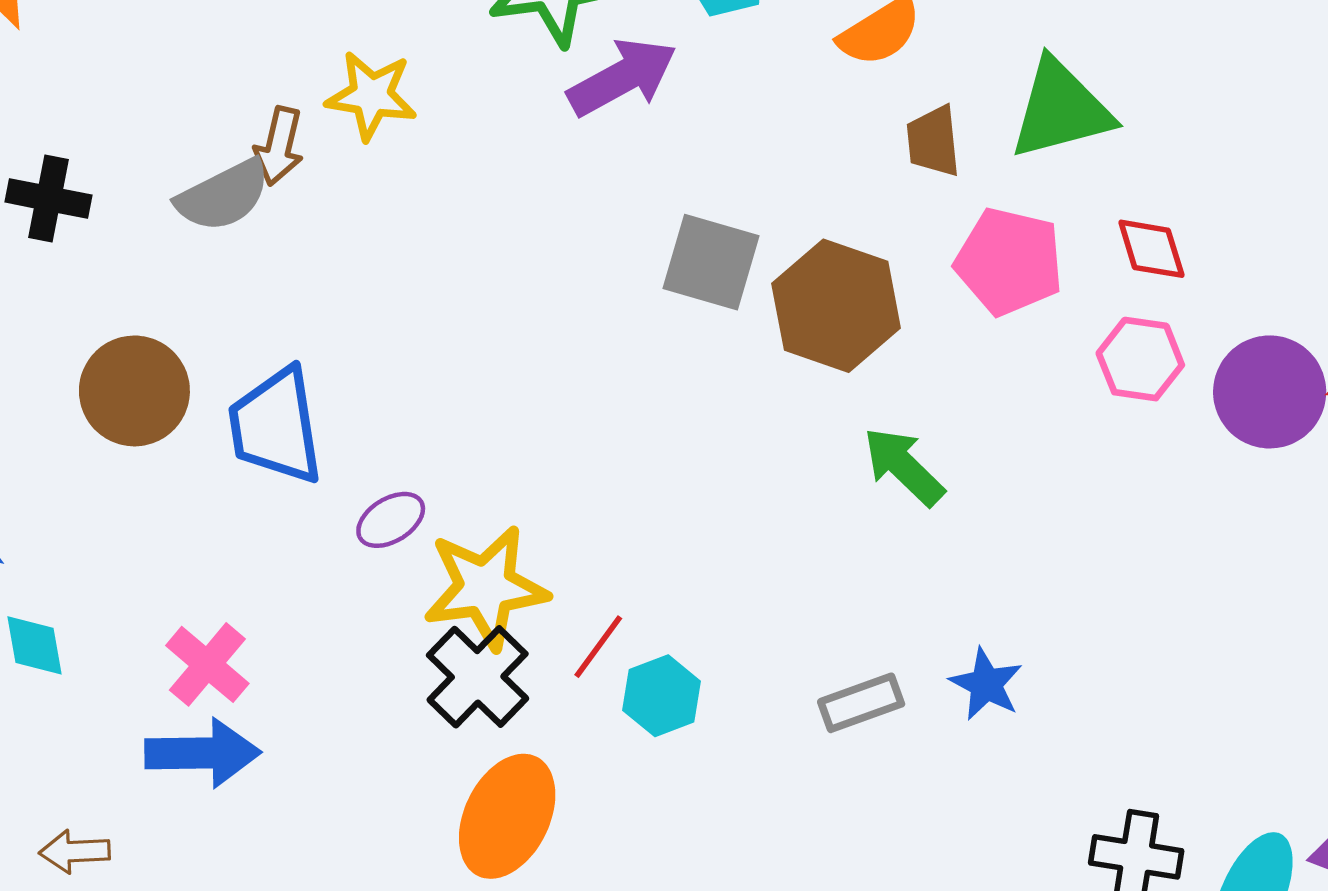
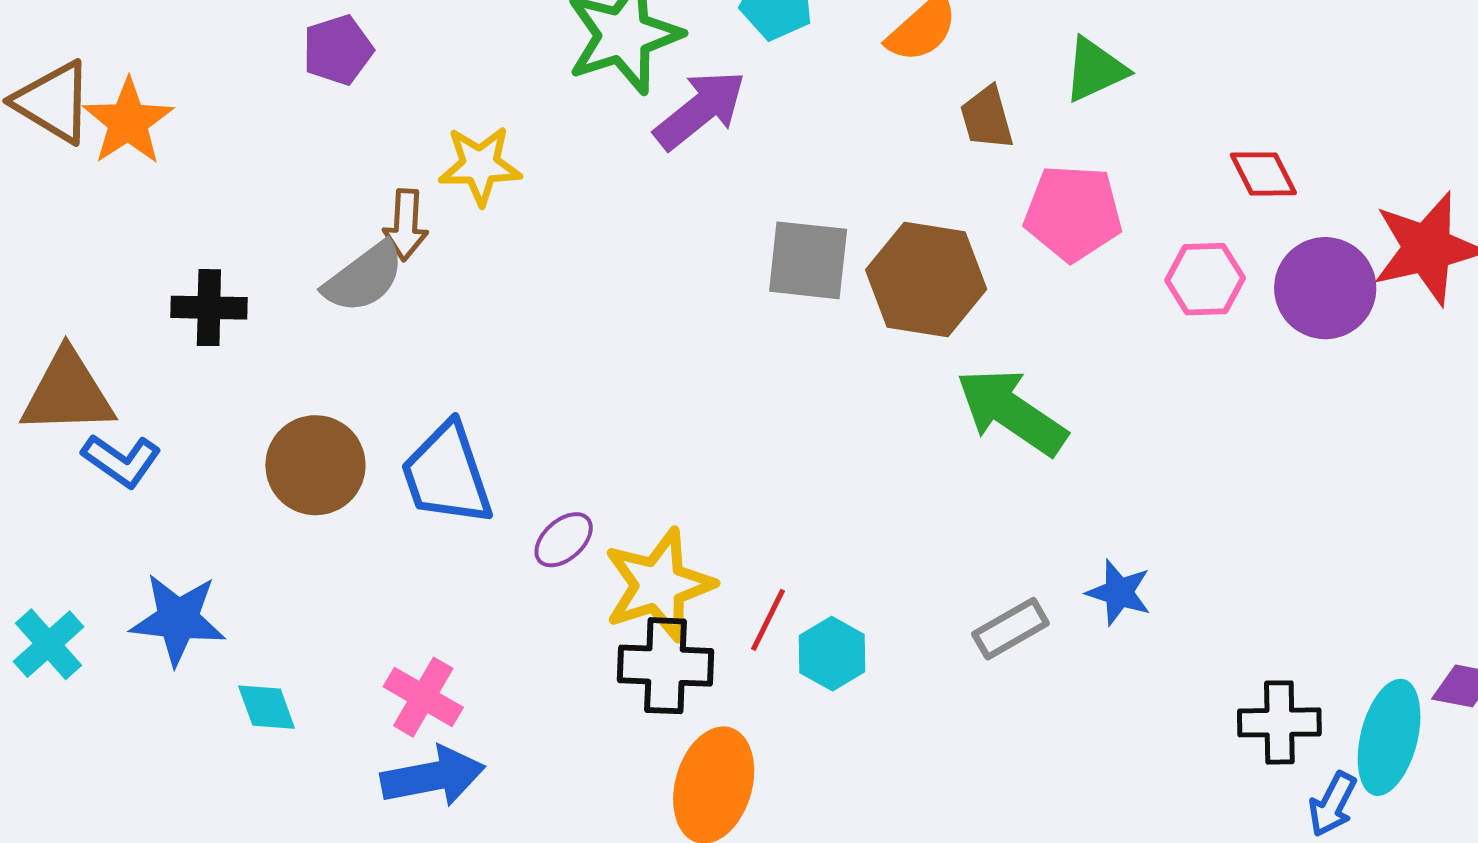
green triangle: (1061, 109) -> (1095, 70), size x0.7
red diamond: (1151, 249) -> (1263, 174), moved
green arrow: (904, 467) -> (1011, 412), size x1.4
black cross: (478, 677) -> (665, 666), turned -32

